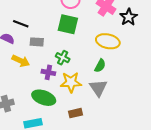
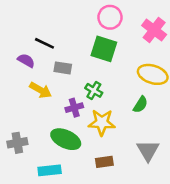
purple cross: (48, 72) -> (74, 108), turned -32
gray triangle: (98, 88) -> (148, 150), moved

